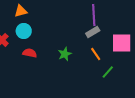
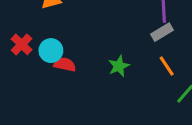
cyan circle: (24, 31) -> (51, 51), moved

